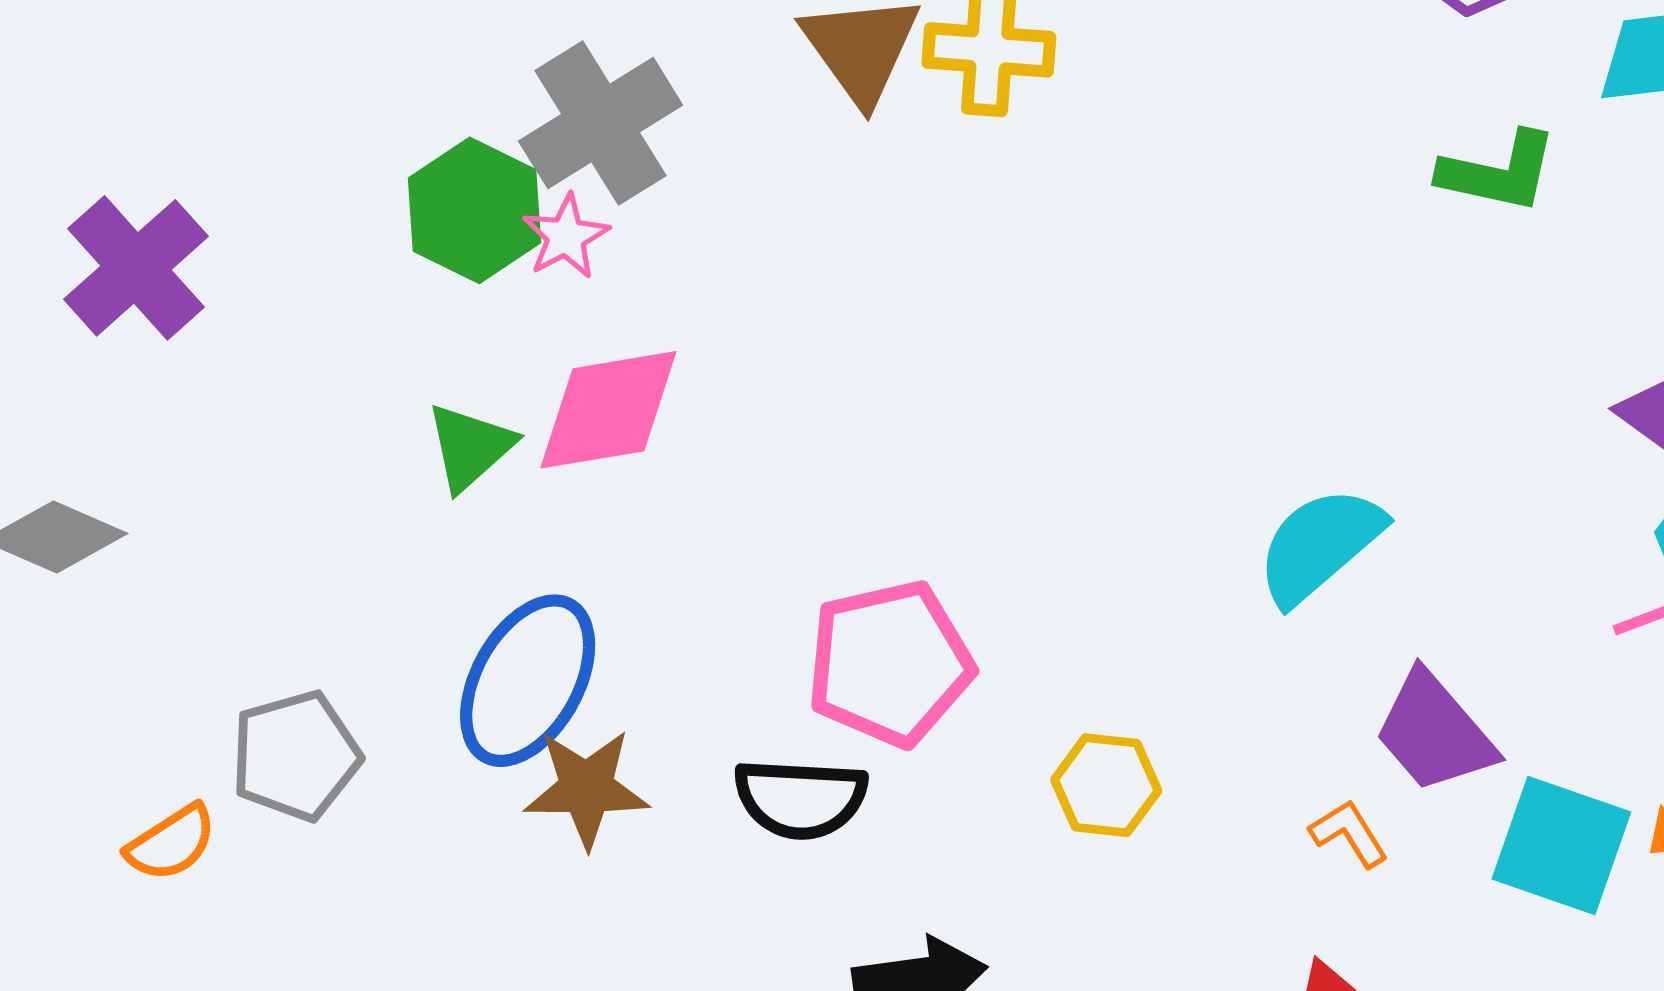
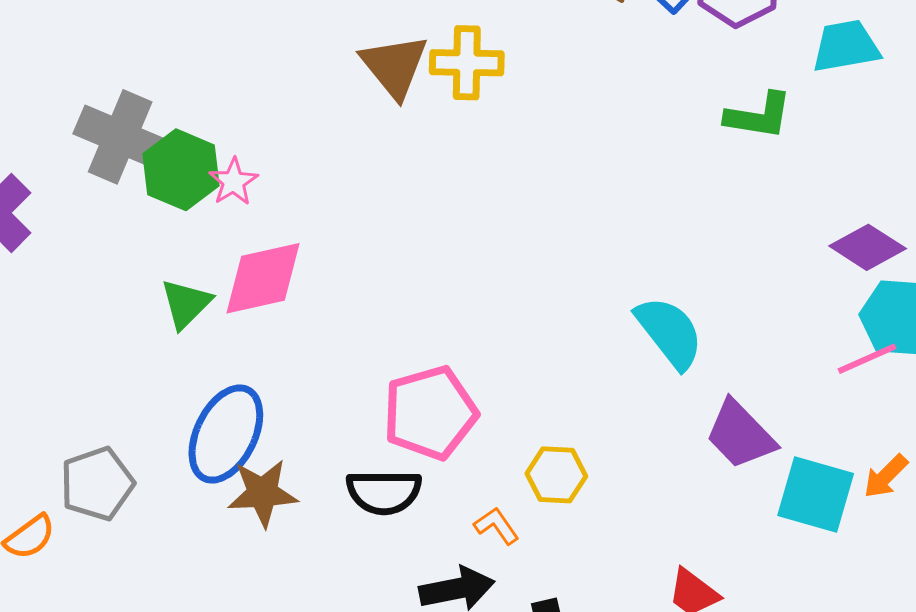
gray cross: (601, 123) -> (120, 137), moved, turned -32
cyan semicircle: (1320, 545) -> (669, 332), turned 96
orange L-shape: (1349, 833) -> (497, 526), moved

